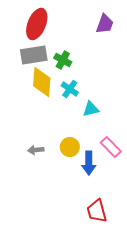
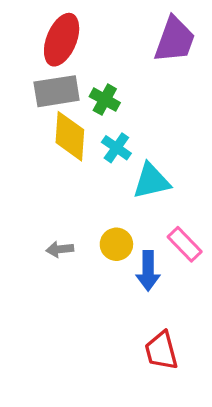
purple trapezoid: (105, 24) -> (175, 40), size x1.4
cyan triangle: (91, 109) -> (151, 181), size x1.4

